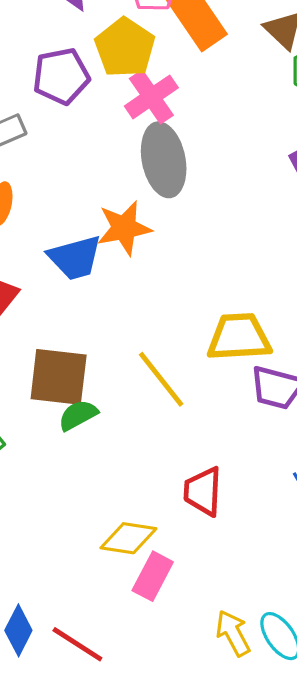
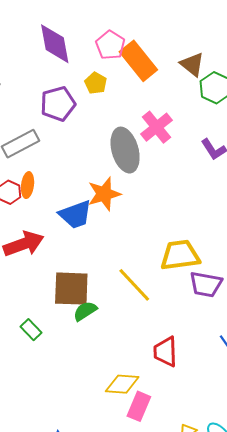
yellow pentagon: (125, 48) -> (96, 83), size x0.6
pink cross: (151, 97) -> (157, 127), moved

